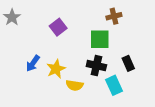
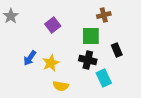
black rectangle: (128, 63) -> (117, 50), moved
yellow semicircle: (75, 85) -> (61, 86), moved

